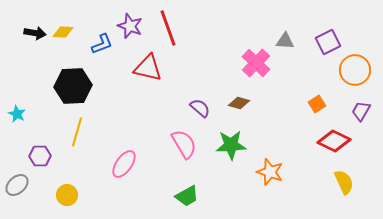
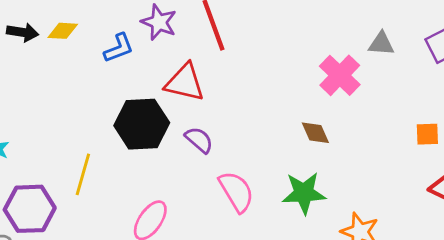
black hexagon: (73, 86) -> (142, 124), moved
brown diamond: (239, 103) -> (315, 133), turned 50
orange square: (317, 104) -> (427, 134), turned 30
purple semicircle: (200, 108) -> (199, 140), moved
purple hexagon: (40, 156) -> (30, 209), size x1.6

